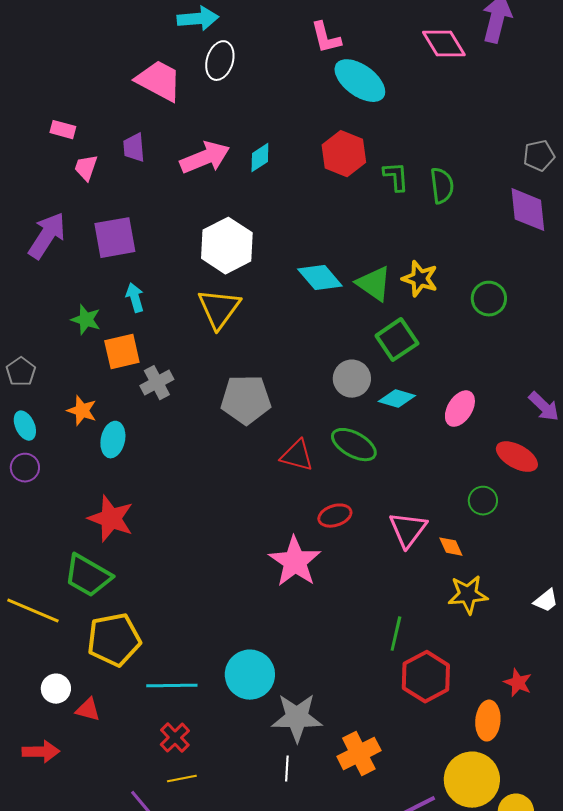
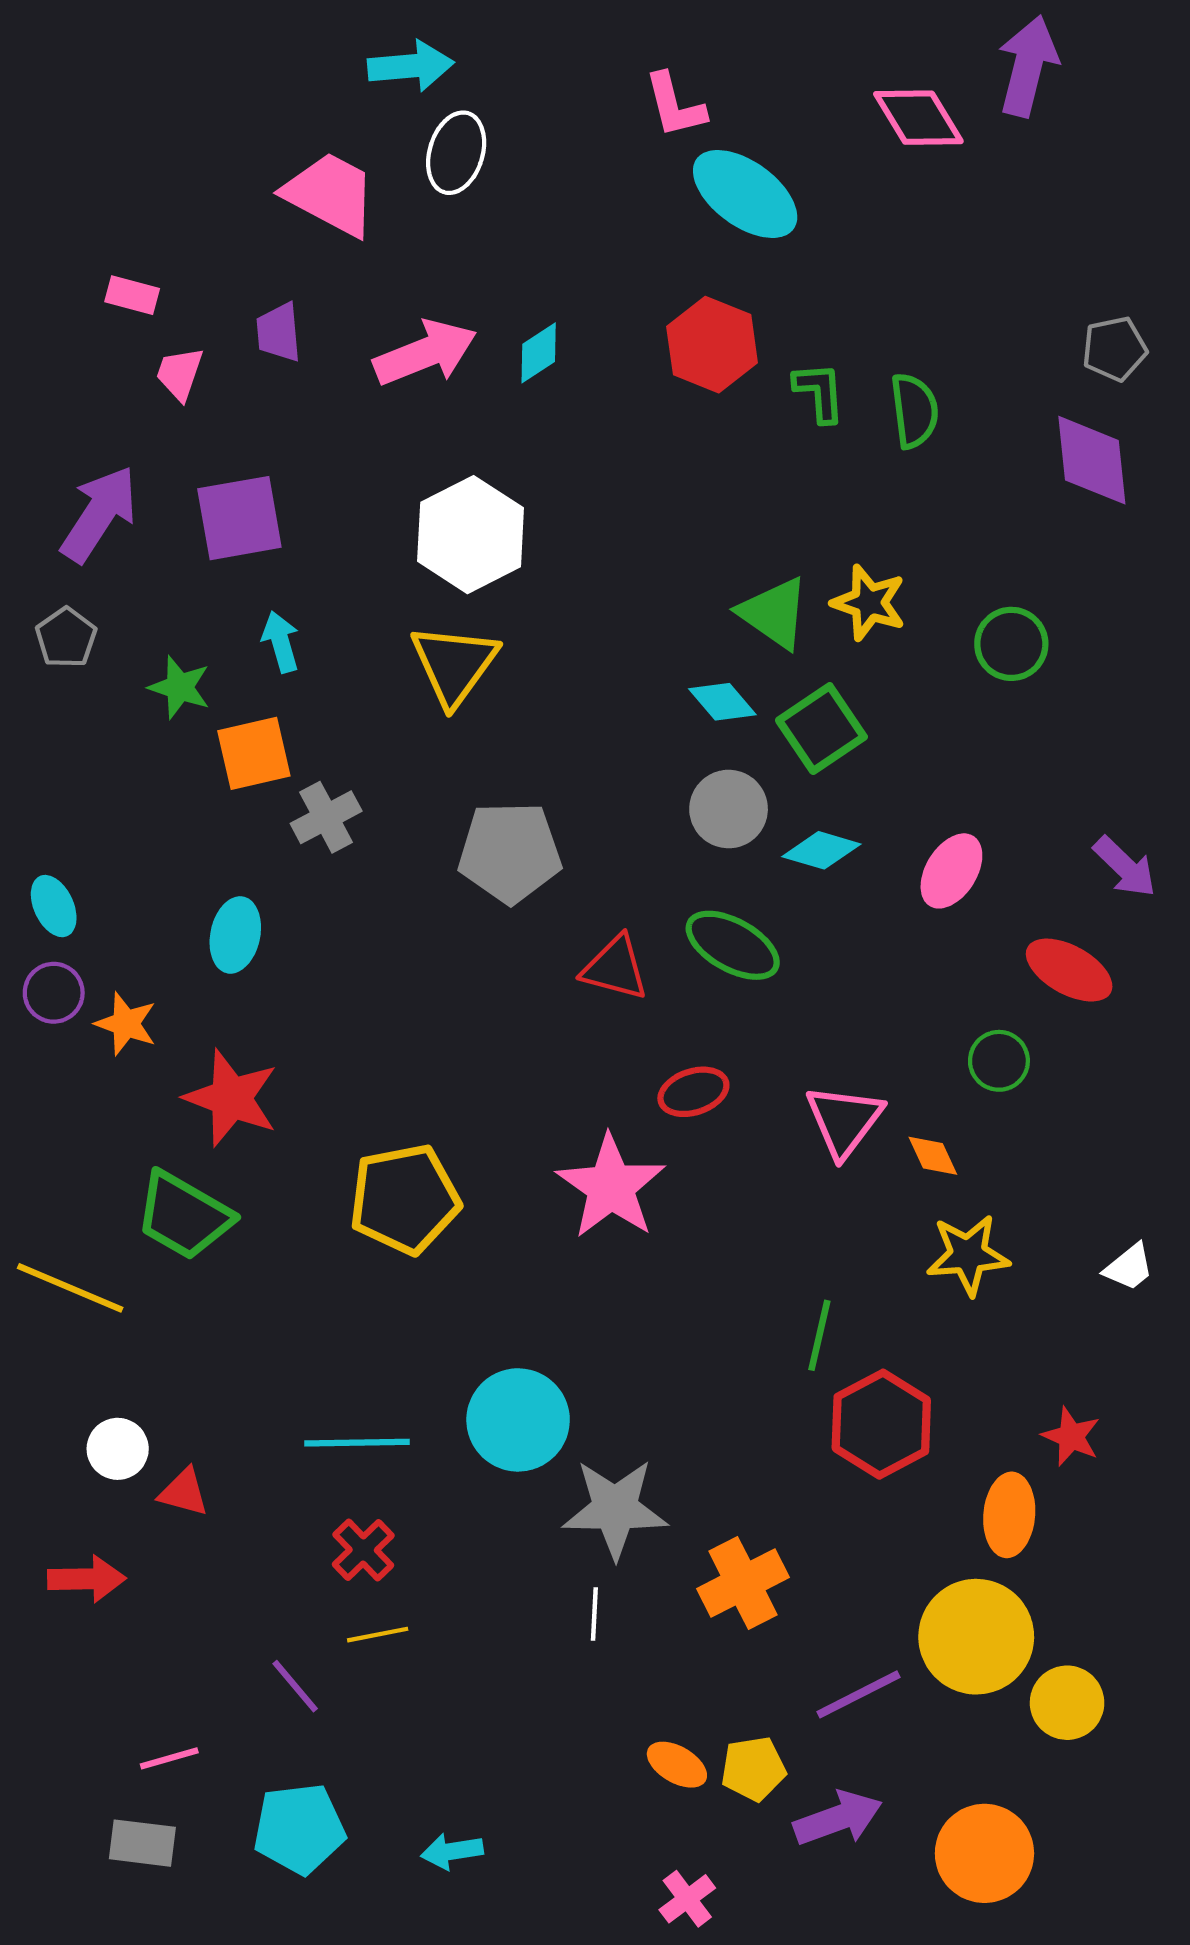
cyan diamond: (320, 278) -> (722, 702), moved, size x0.7
gray pentagon: (21, 372) -> (66, 638), moved
orange star: (82, 411) -> (126, 1024), moved
yellow pentagon: (114, 640) -> (405, 1199), moved

